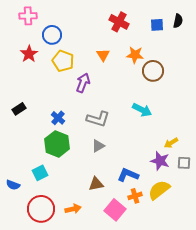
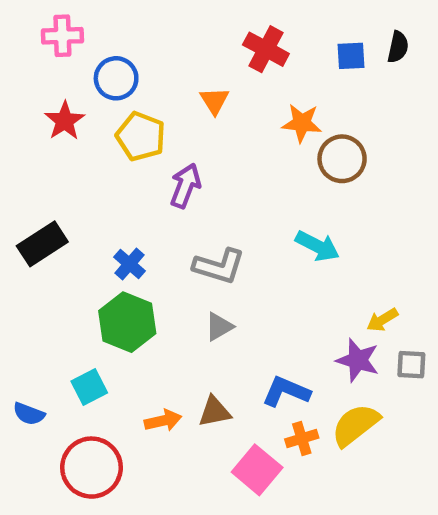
orange triangle: (103, 55) -> (215, 101), moved
black rectangle: (19, 109) -> (42, 244), size x1.5
orange arrow: (73, 209) -> (163, 421), moved

